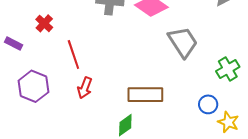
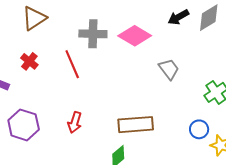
gray trapezoid: (183, 42) -> (169, 69), size x0.7
red line: (73, 54) -> (72, 64), moved

